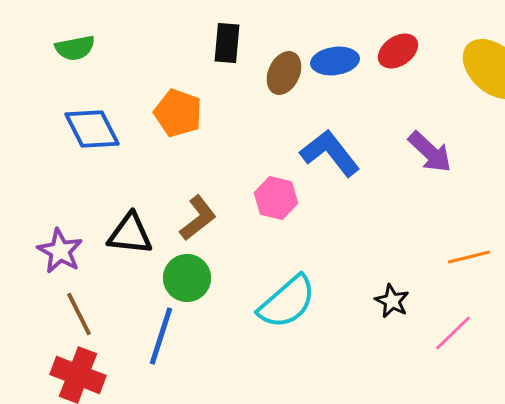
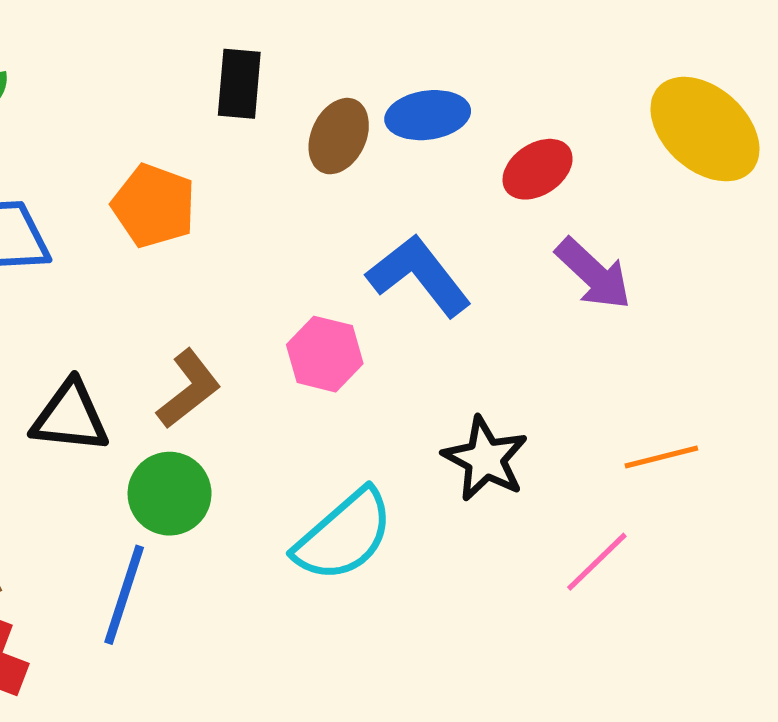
red ellipse: (398, 51) -> (538, 169), moved
black star: (392, 301) -> (485, 459), moved, size x1.4
pink line: (453, 333) -> (597, 562), moved

